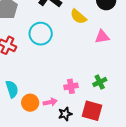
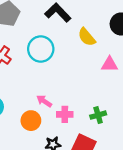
pink arrow: (50, 102) -> (44, 101), moved, turned -144
orange circle: (30, 103) -> (31, 121), moved

